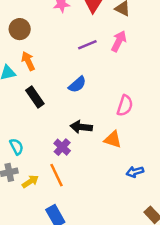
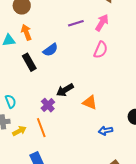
blue semicircle: (77, 84) -> (50, 50), moved
pink semicircle: (125, 106) -> (101, 50), moved
black arrow: (81, 127) -> (65, 90), turned -42

